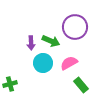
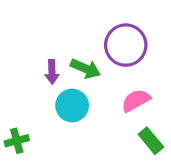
pink semicircle: (69, 63) -> (136, 100), moved
green rectangle: (81, 85) -> (151, 141), moved

